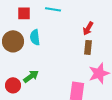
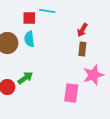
red square: (24, 13) -> (29, 18), moved

